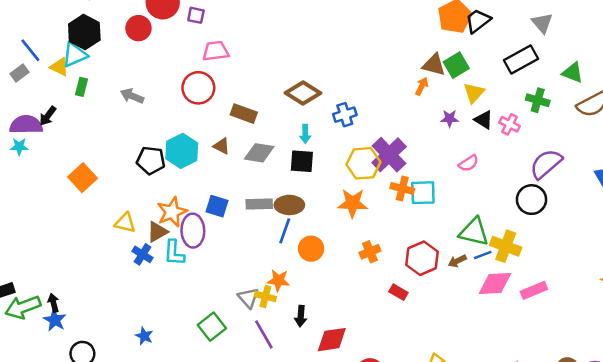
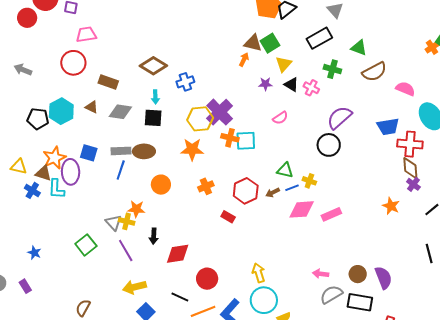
blue line: (285, 231) -> (121, 170), moved
brown triangle: (157, 232) -> (43, 173), turned 48
green triangle: (474, 232) -> (285, 170), size x0.7
yellow cross: (506, 246) -> (309, 181), size x0.6

